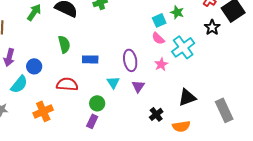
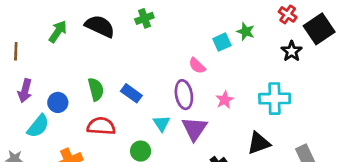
pink semicircle: (158, 38) -> (197, 66), moved
green semicircle: (64, 44) -> (96, 89), moved
cyan cross: (183, 47) -> (275, 99), moved, turned 35
blue rectangle: (90, 59) -> (131, 93), turned 35
purple triangle: (138, 86) -> (194, 129), size x1.5

